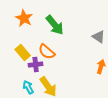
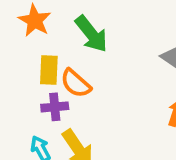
yellow rectangle: (23, 52) -> (49, 70), moved, turned 42

